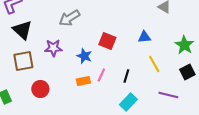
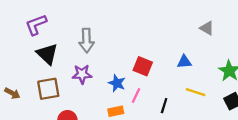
gray arrow: (69, 18) -> (87, 40), moved, turned -60
yellow line: (154, 64) -> (196, 92), turned -42
pink line: (101, 75) -> (136, 96), moved

